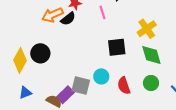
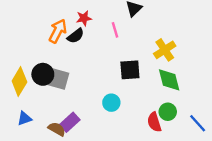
orange arrow: (52, 15) -> (58, 31), turned 140
gray square: (81, 85) -> (58, 79), moved
red semicircle: (124, 86) -> (154, 122), moved

